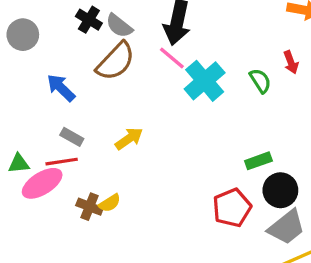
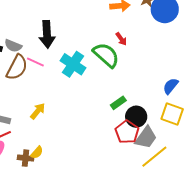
pink line: (172, 58) -> (35, 62), moved
green semicircle: (260, 81) -> (106, 55), size x1.8
red pentagon: (232, 208) -> (127, 132), moved

